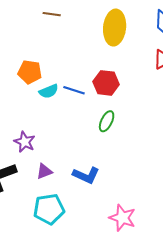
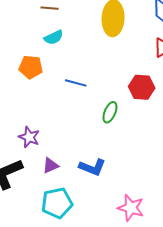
red hexagon: (106, 83) -> (142, 87), moved
cyan semicircle: (49, 91) -> (54, 37), moved

